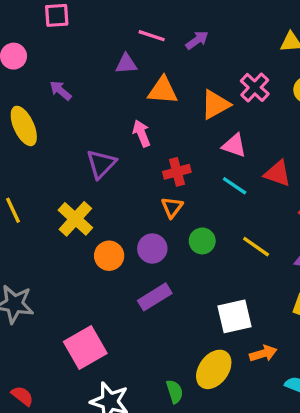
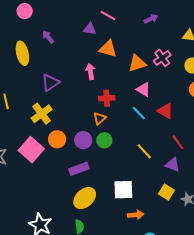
purple arrow: (197, 40) -> (151, 19), moved
purple triangle: (101, 164) -> (50, 83), moved
green circle: (202, 241) -> (104, 140), moved
pink square: (85, 347) -> (31, 150), moved, turned -30
yellow ellipse: (214, 369) -> (85, 198), moved

